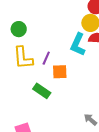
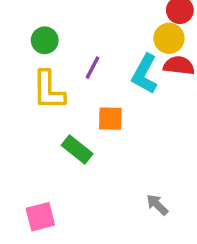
purple line: (46, 58) -> (93, 68), moved

